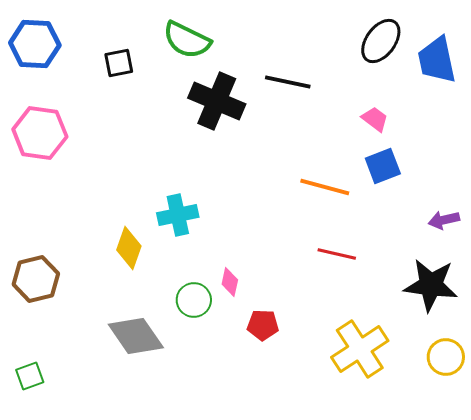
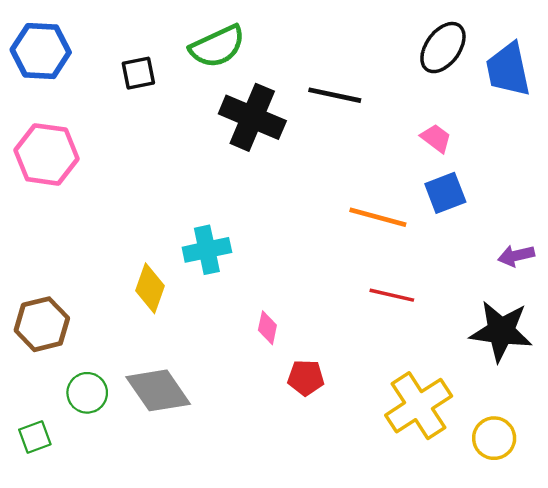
green semicircle: (187, 40) -> (217, 46), turned -51
green circle: (194, 300) -> (87, 393), moved
yellow circle: (446, 357) -> (494, 438), moved

